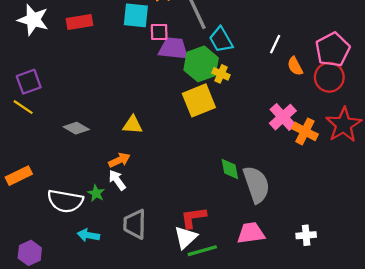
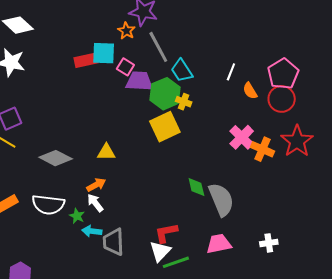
red rectangle: (80, 22) -> (86, 60), moved
pink square: (159, 32) -> (125, 67), turned 36
gray diamond: (76, 128) -> (56, 158), size x1.4
white semicircle: (65, 201) -> (48, 205), moved
cyan arrow: (88, 235) -> (92, 231), moved

